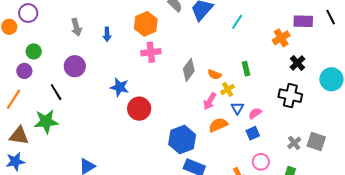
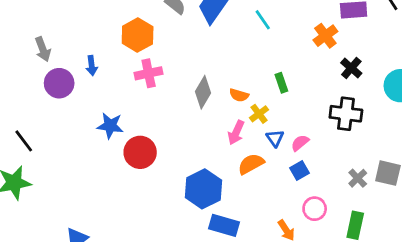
cyan line: (237, 22) -> (263, 20), turned -63
blue arrow: (107, 34) -> (92, 66), moved
purple circle: (75, 66) -> (59, 83), moved

